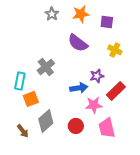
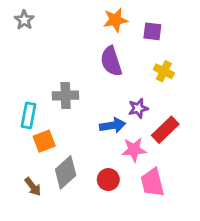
gray star: (52, 14) -> (24, 20), moved
purple semicircle: (78, 43) -> (111, 61), turned 35
gray cross: (46, 67) -> (66, 95), turned 36

